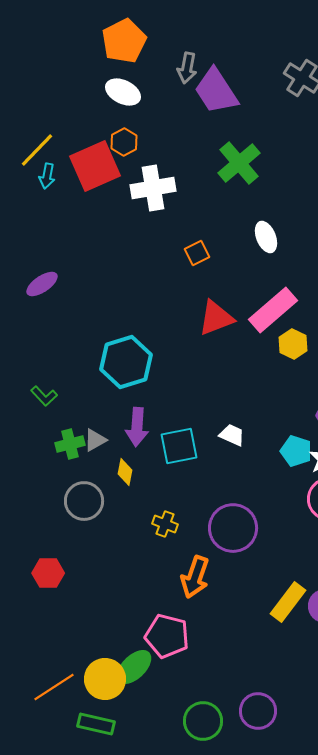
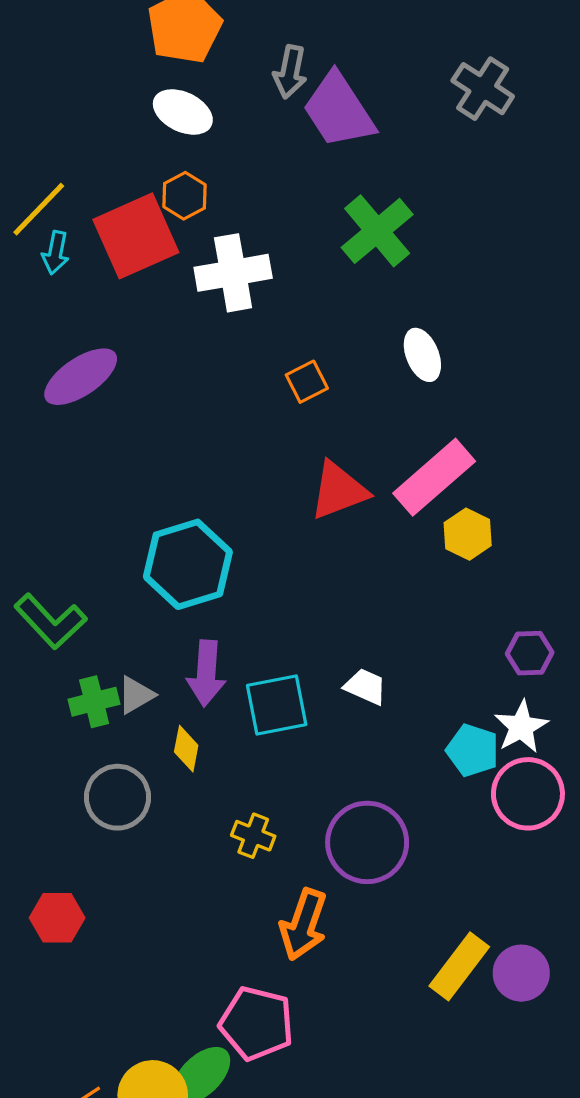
purple ellipse: (42, 284) -> (81, 377), moved, size x1.4
green L-shape: (44, 396) -> (50, 621), size x1.6
cyan pentagon: (296, 451) -> (473, 750), moved

